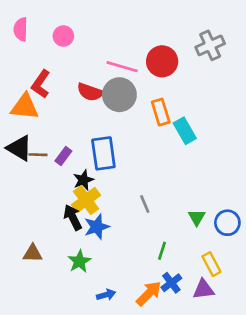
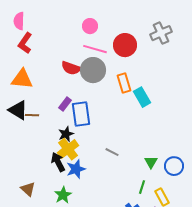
pink circle: (63, 36) -> (90, 26), moved
red L-shape: (41, 84) -> (25, 43), moved
purple rectangle: (63, 156) -> (65, 104), moved
gray line: (145, 204) -> (112, 152), turned -40
green line: (162, 251) -> (142, 187), moved
brown triangle: (33, 253) -> (28, 189), turned 42

